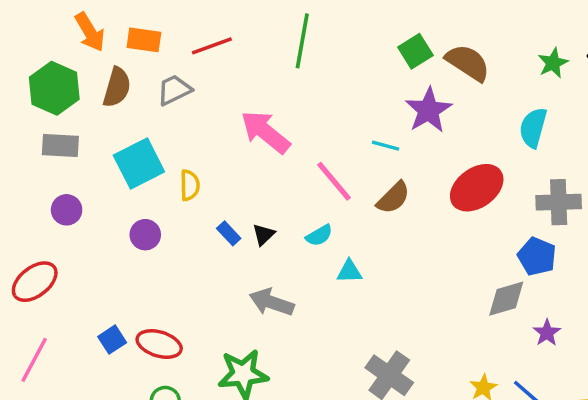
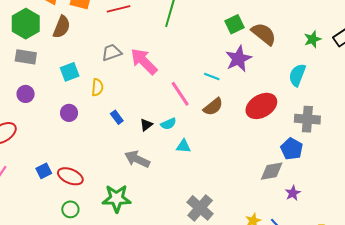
gray trapezoid: (174, 90) -> (112, 52), moved
cyan square: (139, 163) -> (70, 72), size x0.7
black triangle: (263, 235) -> (146, 125), moved

